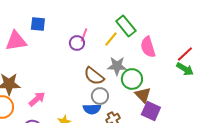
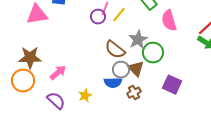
yellow line: (111, 39) -> (119, 15), moved
gray star: (117, 66) -> (138, 40), turned -30
brown triangle: (143, 95) -> (136, 69), moved

